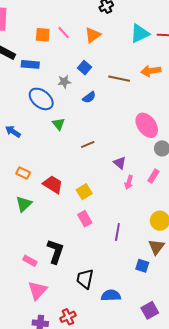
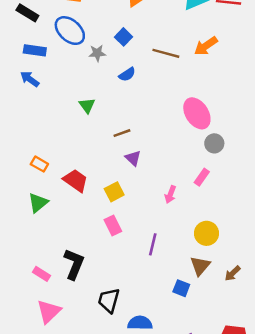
blue rectangle: (30, 64) -> (35, 50), moved
orange arrow: (151, 71) -> (206, 46), turned -30
blue ellipse: (41, 99) -> (70, 31), moved
blue arrow: (13, 131) -> (30, 79), moved
purple triangle: (120, 163) -> (133, 158), moved
pink arrow: (129, 182) -> (170, 194), moved

